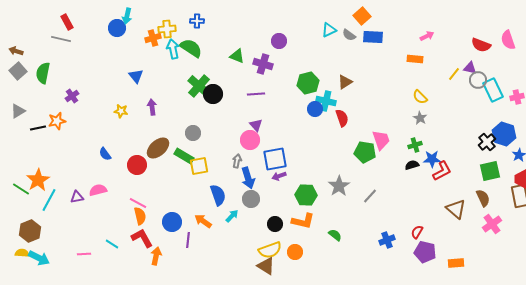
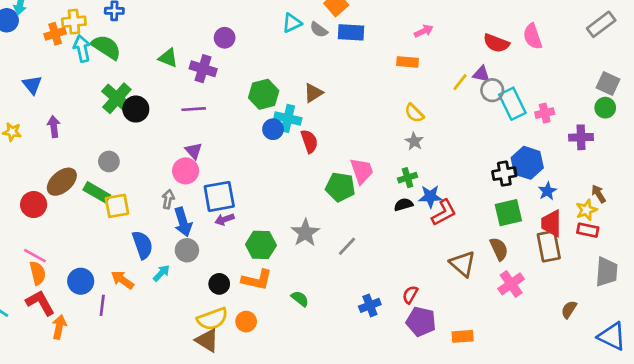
black cross: (487, 142) -> (504, 174), turned 30

